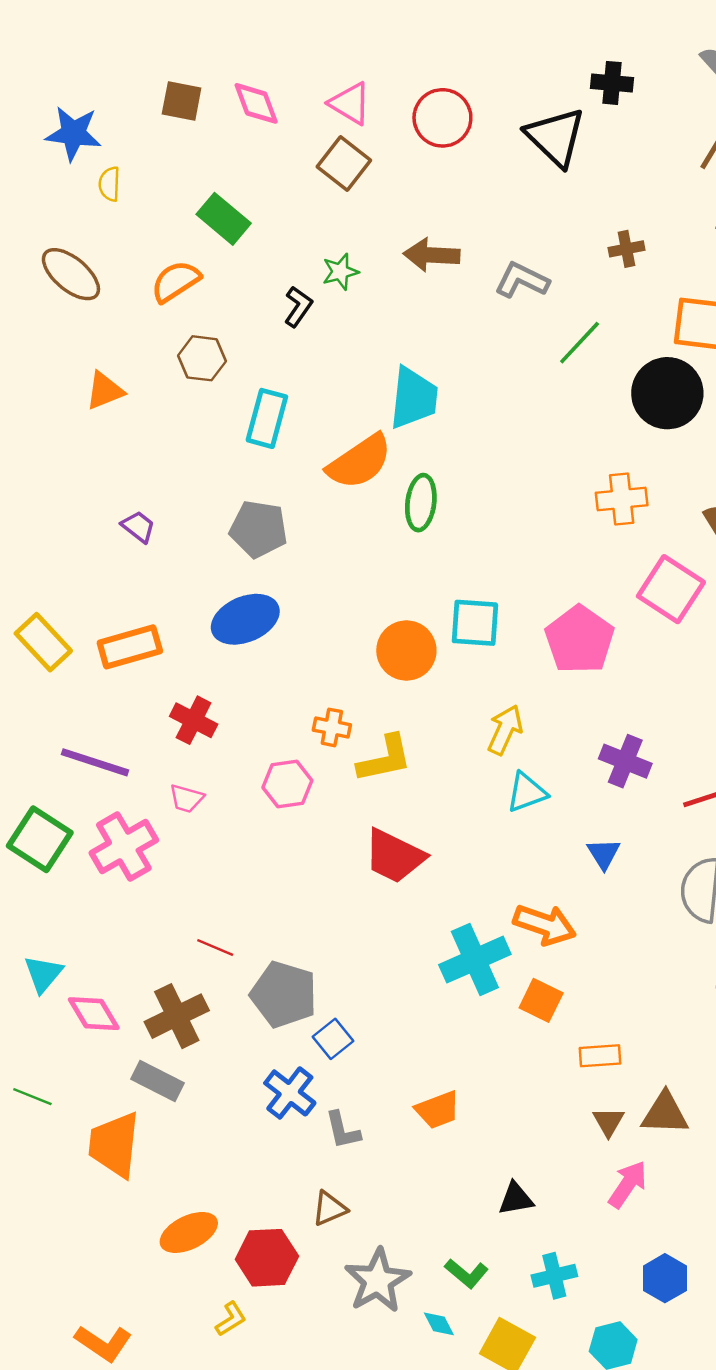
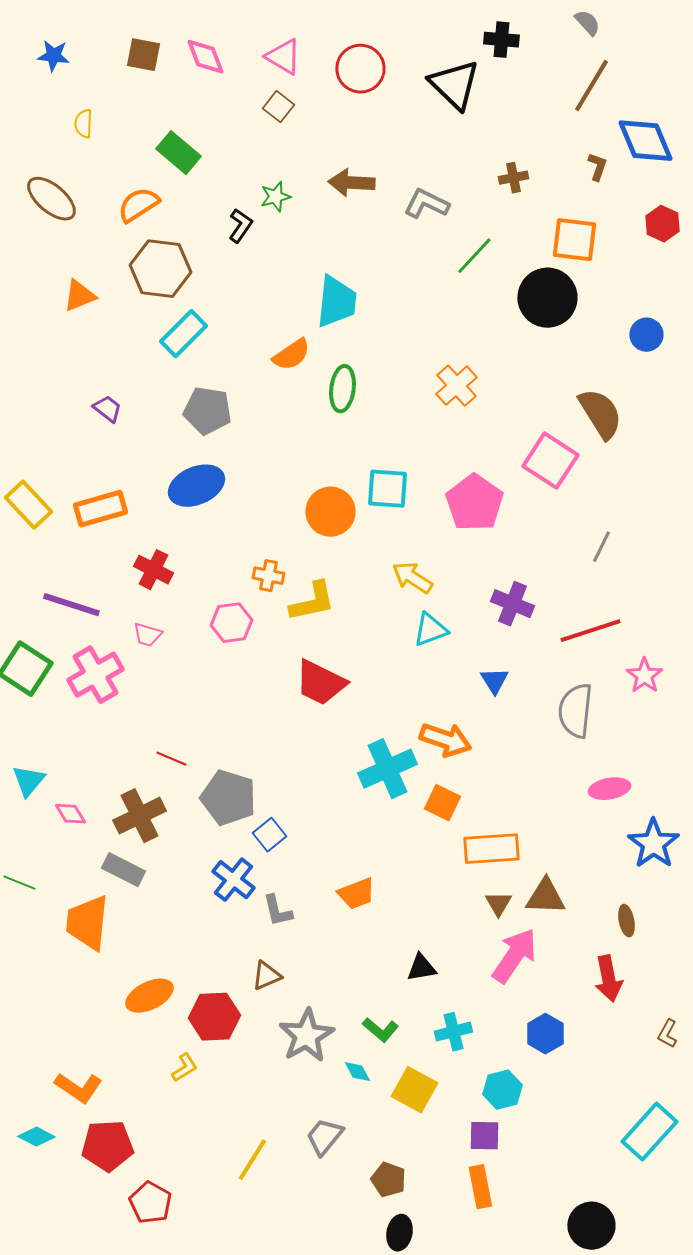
blue star: (73, 133) -> (53, 56), moved, size x0.7
brown square: (344, 164) -> (278, 107), size x0.7
brown hexagon: (202, 358) -> (160, 269), size x1.5
cyan rectangle: (267, 418) -> (183, 334), moved, turned 30
orange semicircle: (360, 462) -> (291, 355), size x0.7
orange cross: (622, 499) -> (456, 386), moved, turned -36
yellow arrow: (505, 730) -> (412, 578), turned -81
pink diamond: (94, 1014) -> (70, 814), size x0.7
orange rectangle: (600, 1056) -> (491, 849), size x1.6
pink arrow: (628, 1184) -> (514, 956), size x1.4

